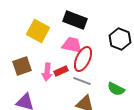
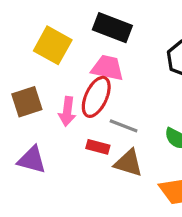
red ellipse: (83, 59) -> (96, 97), moved
red rectangle: (61, 71) -> (98, 147), moved, turned 40

